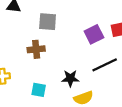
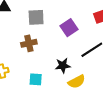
purple square: (94, 34) -> (69, 28), moved

